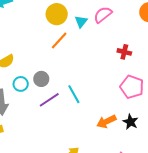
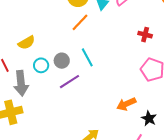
cyan line: (74, 94) -> (87, 57), moved
black star: (130, 122) -> (149, 118), moved

